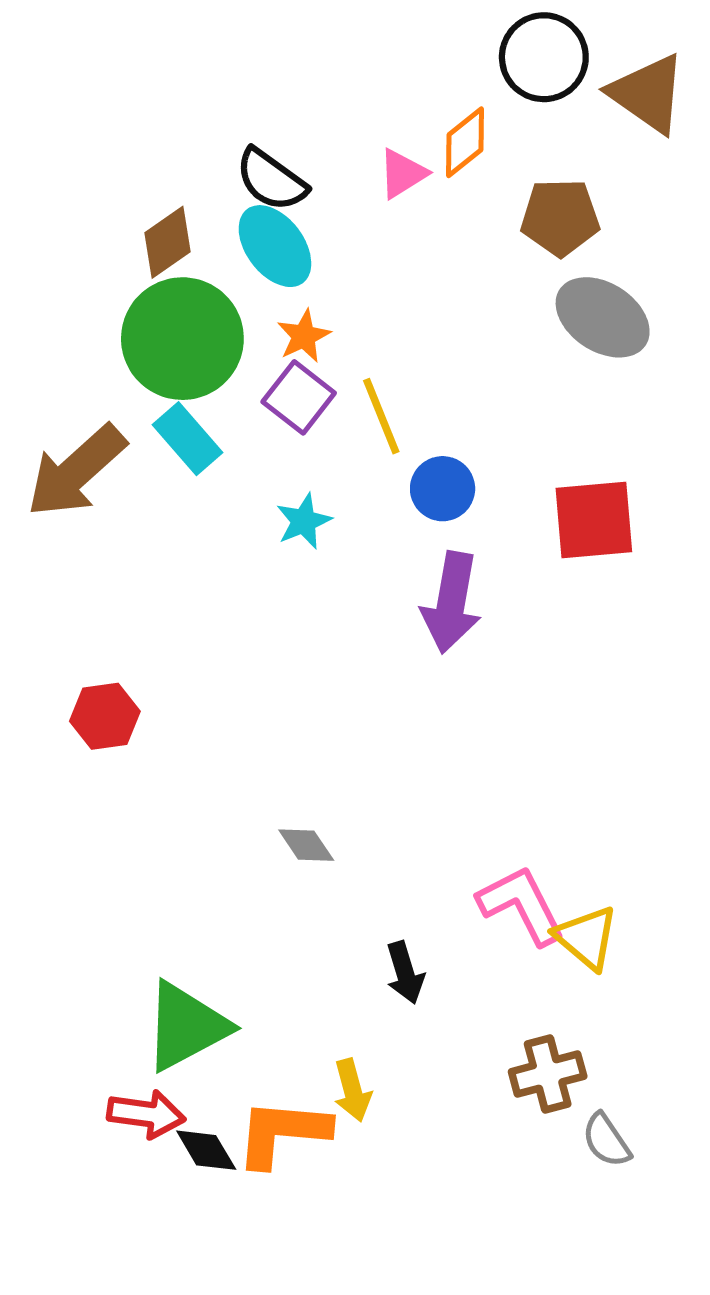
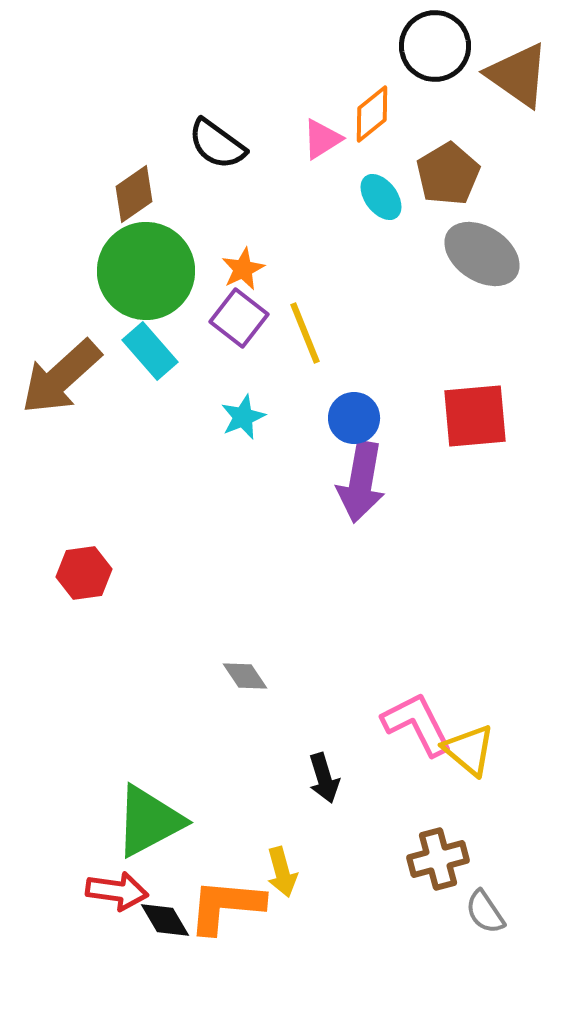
brown pentagon: (560, 217) -> (448, 174), turned -30
cyan ellipse: (275, 246) -> (381, 197), moved, size x0.7
blue circle: (443, 489) -> (354, 418), moved

